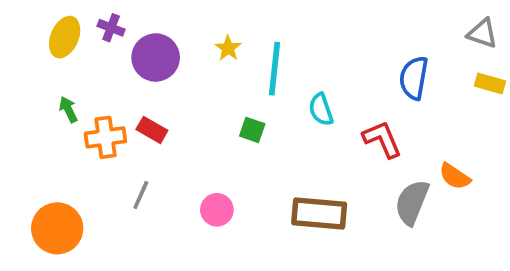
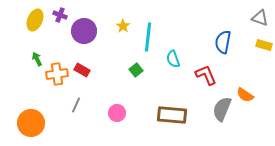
green square: (252, 130) -> (136, 70), turned 32

